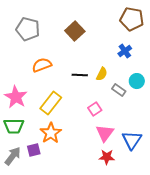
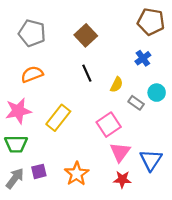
orange semicircle: (42, 65) -> (32, 74), moved
black line: (80, 75) -> (87, 73), moved, turned 63
pink star: (16, 97) -> (18, 111), turned 30
pink square: (95, 109) -> (109, 125), size x1.5
orange star: (51, 133) -> (77, 174), moved

